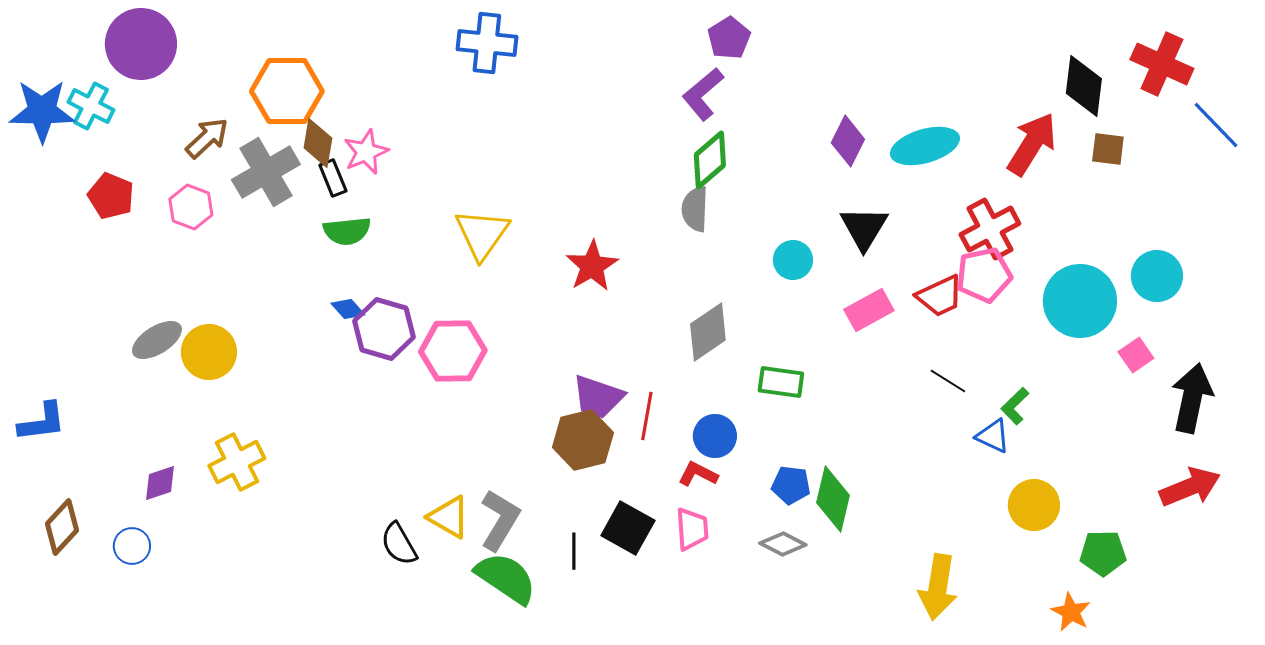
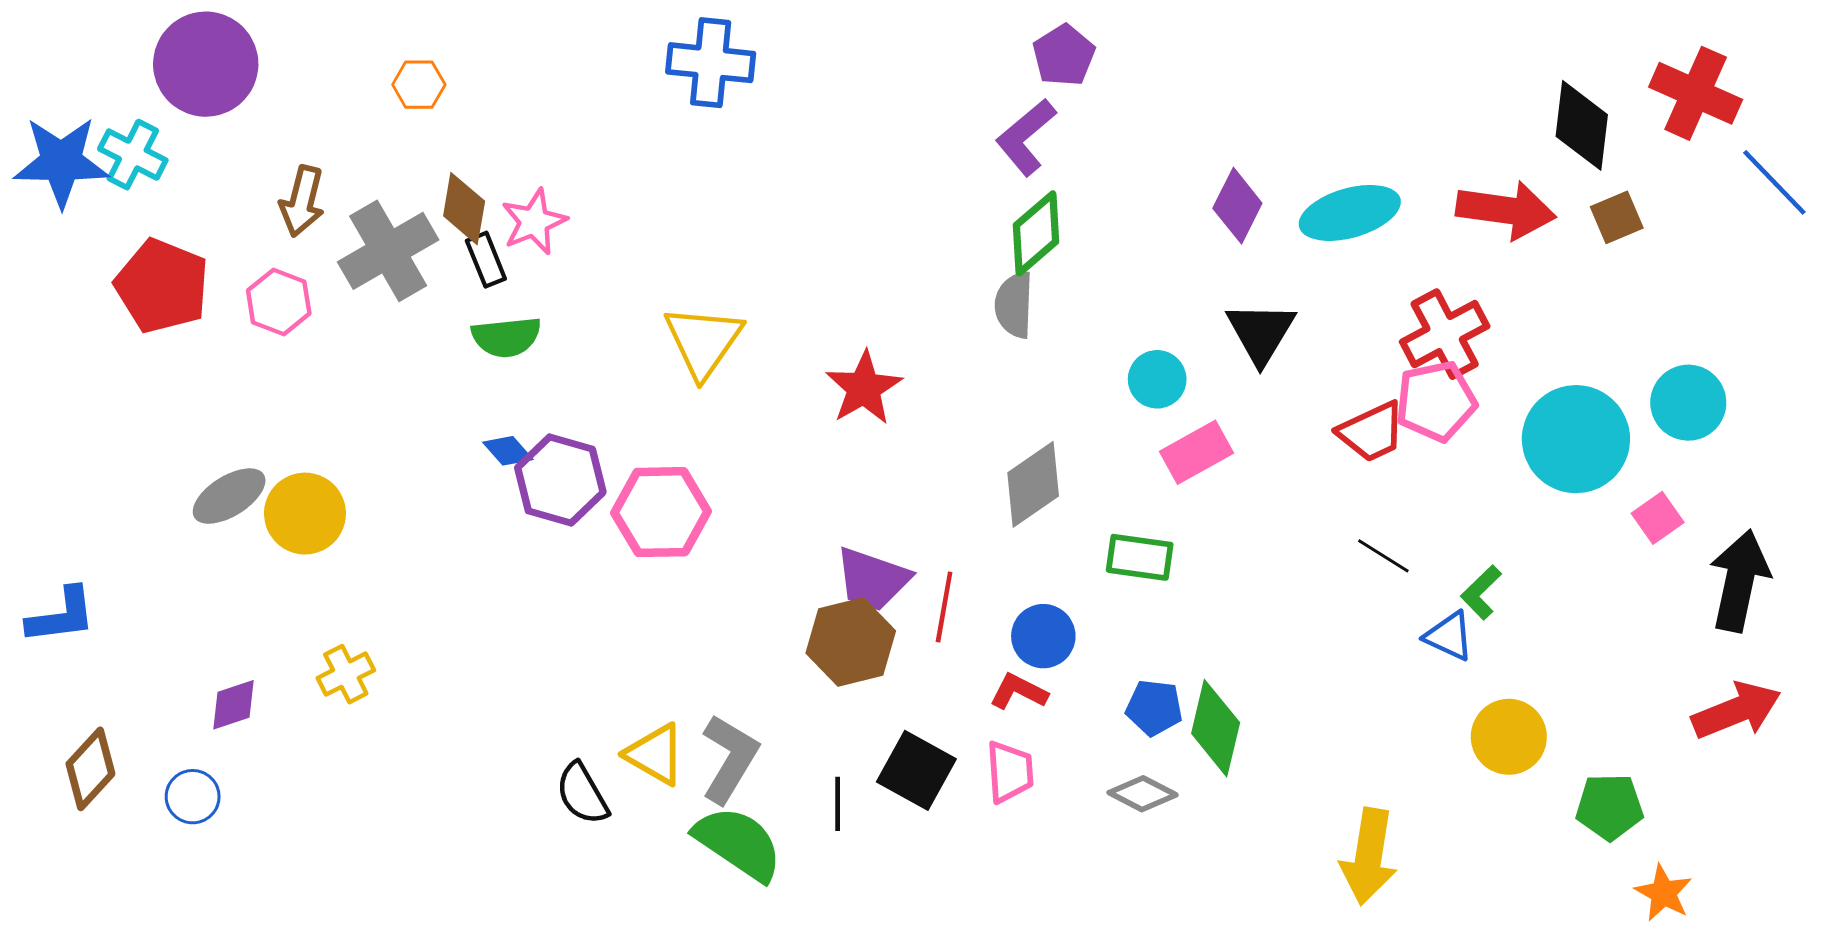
orange hexagon: (287, 91) -> (419, 85), moved, size x0.5
brown arrow: (207, 138) -> (302, 201), turned 147
red arrow: (1032, 144) -> (1506, 210), turned 66
brown square: (1108, 149) -> (1617, 217), turned -30
red pentagon: (111, 196) -> (162, 286), size x1.4
pink rectangle: (869, 310) -> (1197, 452), moved
yellow cross: (237, 462) -> (346, 674), size x0.7
orange star: (1071, 612) -> (1663, 893), moved

